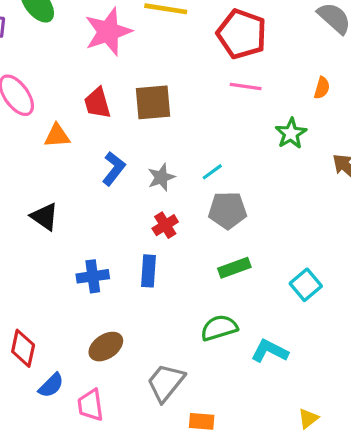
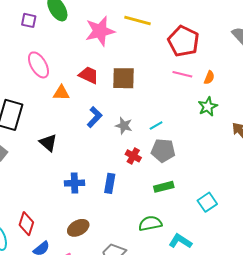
orange semicircle: (322, 88) -> (209, 78), moved
red trapezoid: (97, 103) -> (89, 75), turned 125
gray star: (161, 177) -> (124, 126), turned 30
red cross: (165, 225) -> (133, 156), moved, turned -35

